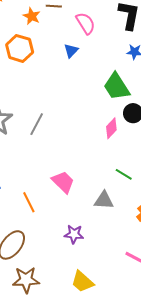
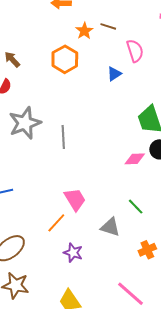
gray line: (37, 124) -> (63, 137), turned -45
pink diamond: (111, 128) -> (135, 159), turned 30
orange line: (29, 202) -> (56, 223), moved, turned 55

